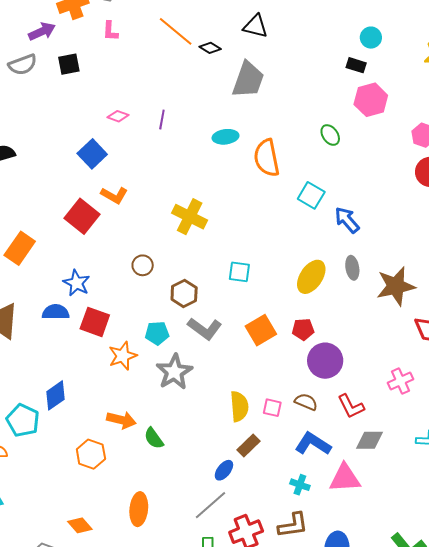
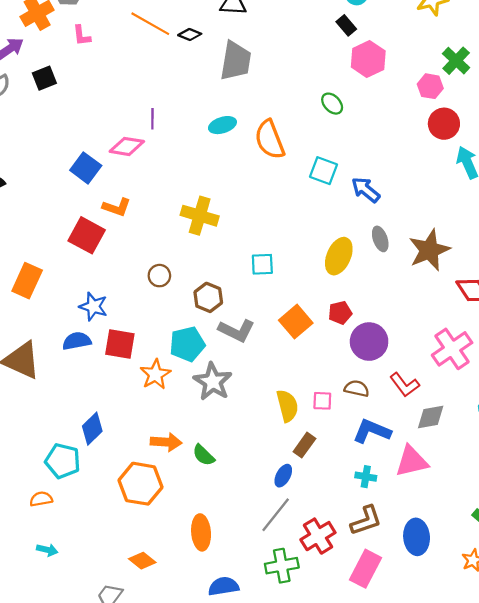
black rectangle: (356, 65) -> (346, 25), turned 42
pink diamond: (118, 116) -> (127, 146), moved, size x1.5
cyan pentagon: (157, 333) -> (187, 344), size x1.4
pink cross: (401, 381) -> (452, 349), size x1.5
orange hexagon: (91, 454) -> (140, 484), size x1.4

